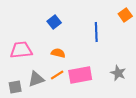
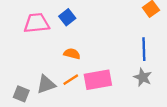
blue line: (96, 32) -> (144, 49), moved
pink trapezoid: (21, 50) -> (37, 23), moved
gray square: (15, 87) -> (21, 94), turned 32

